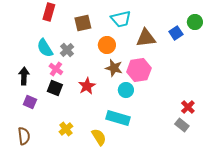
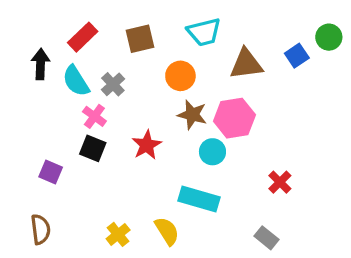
red rectangle: (49, 12) -> (83, 37), moved, turned 30
black arrow: (24, 76) -> (40, 64), moved
red cross: (188, 107) -> (280, 182), moved
gray rectangle: (182, 125) -> (266, 238), moved
yellow cross: (66, 129) -> (118, 234), moved

